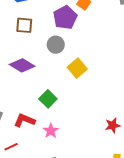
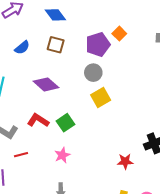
gray circle: (56, 45) -> (93, 73), moved
red L-shape: (24, 120) -> (38, 120), moved
red line: (11, 147) -> (21, 155), moved

